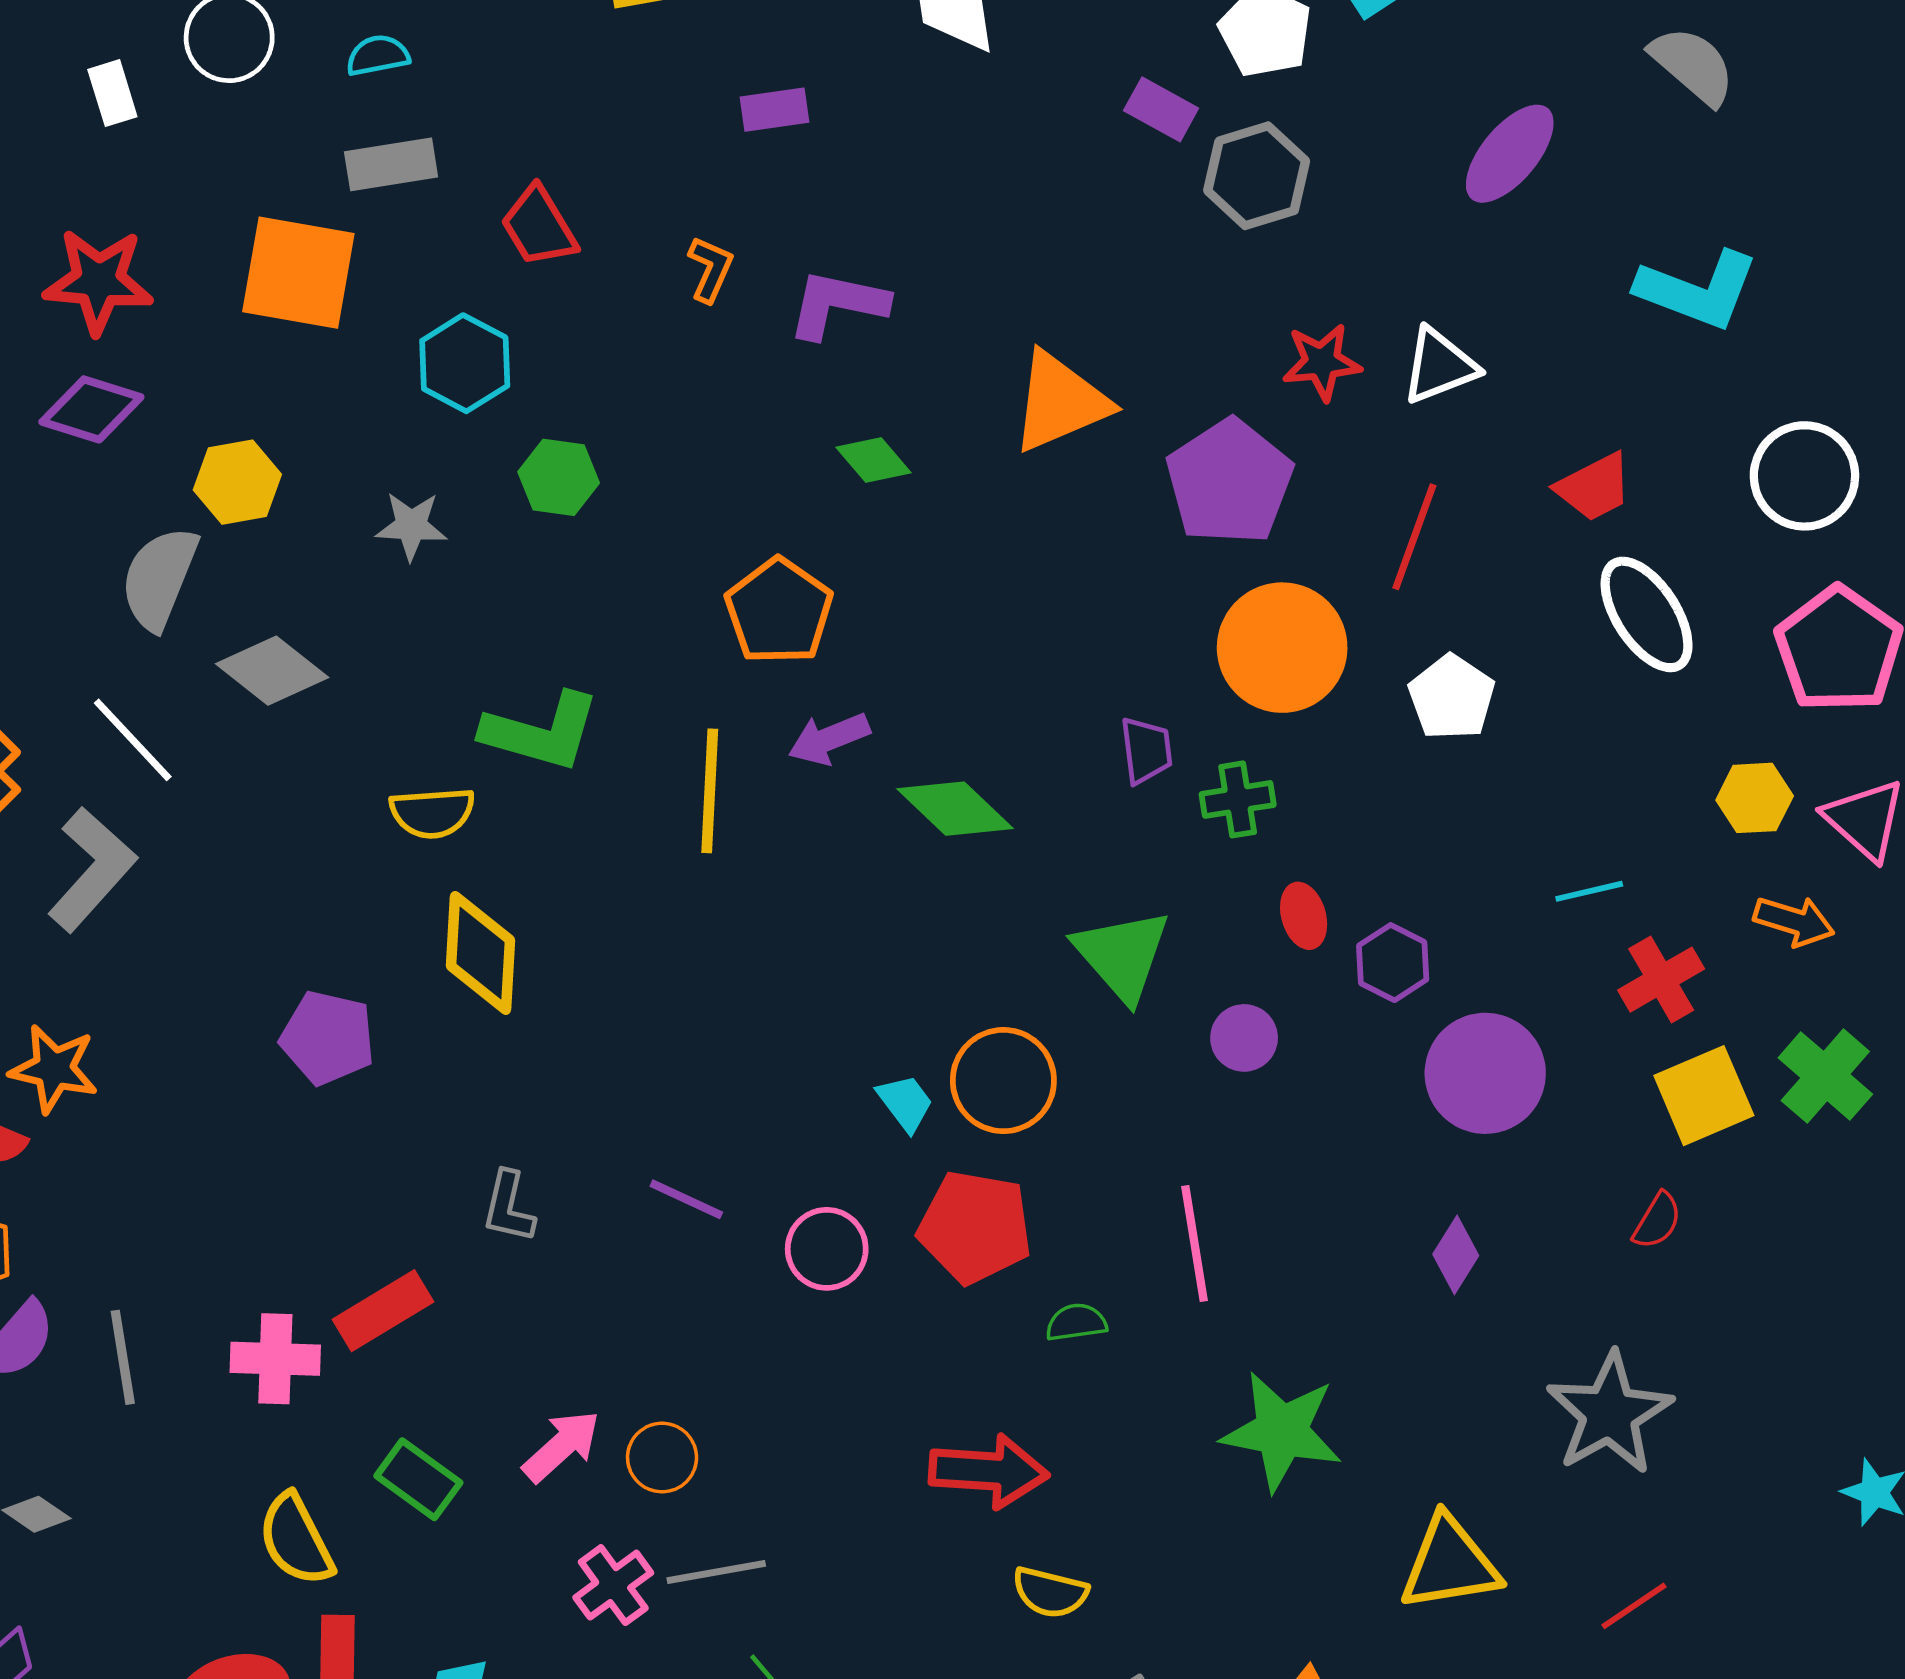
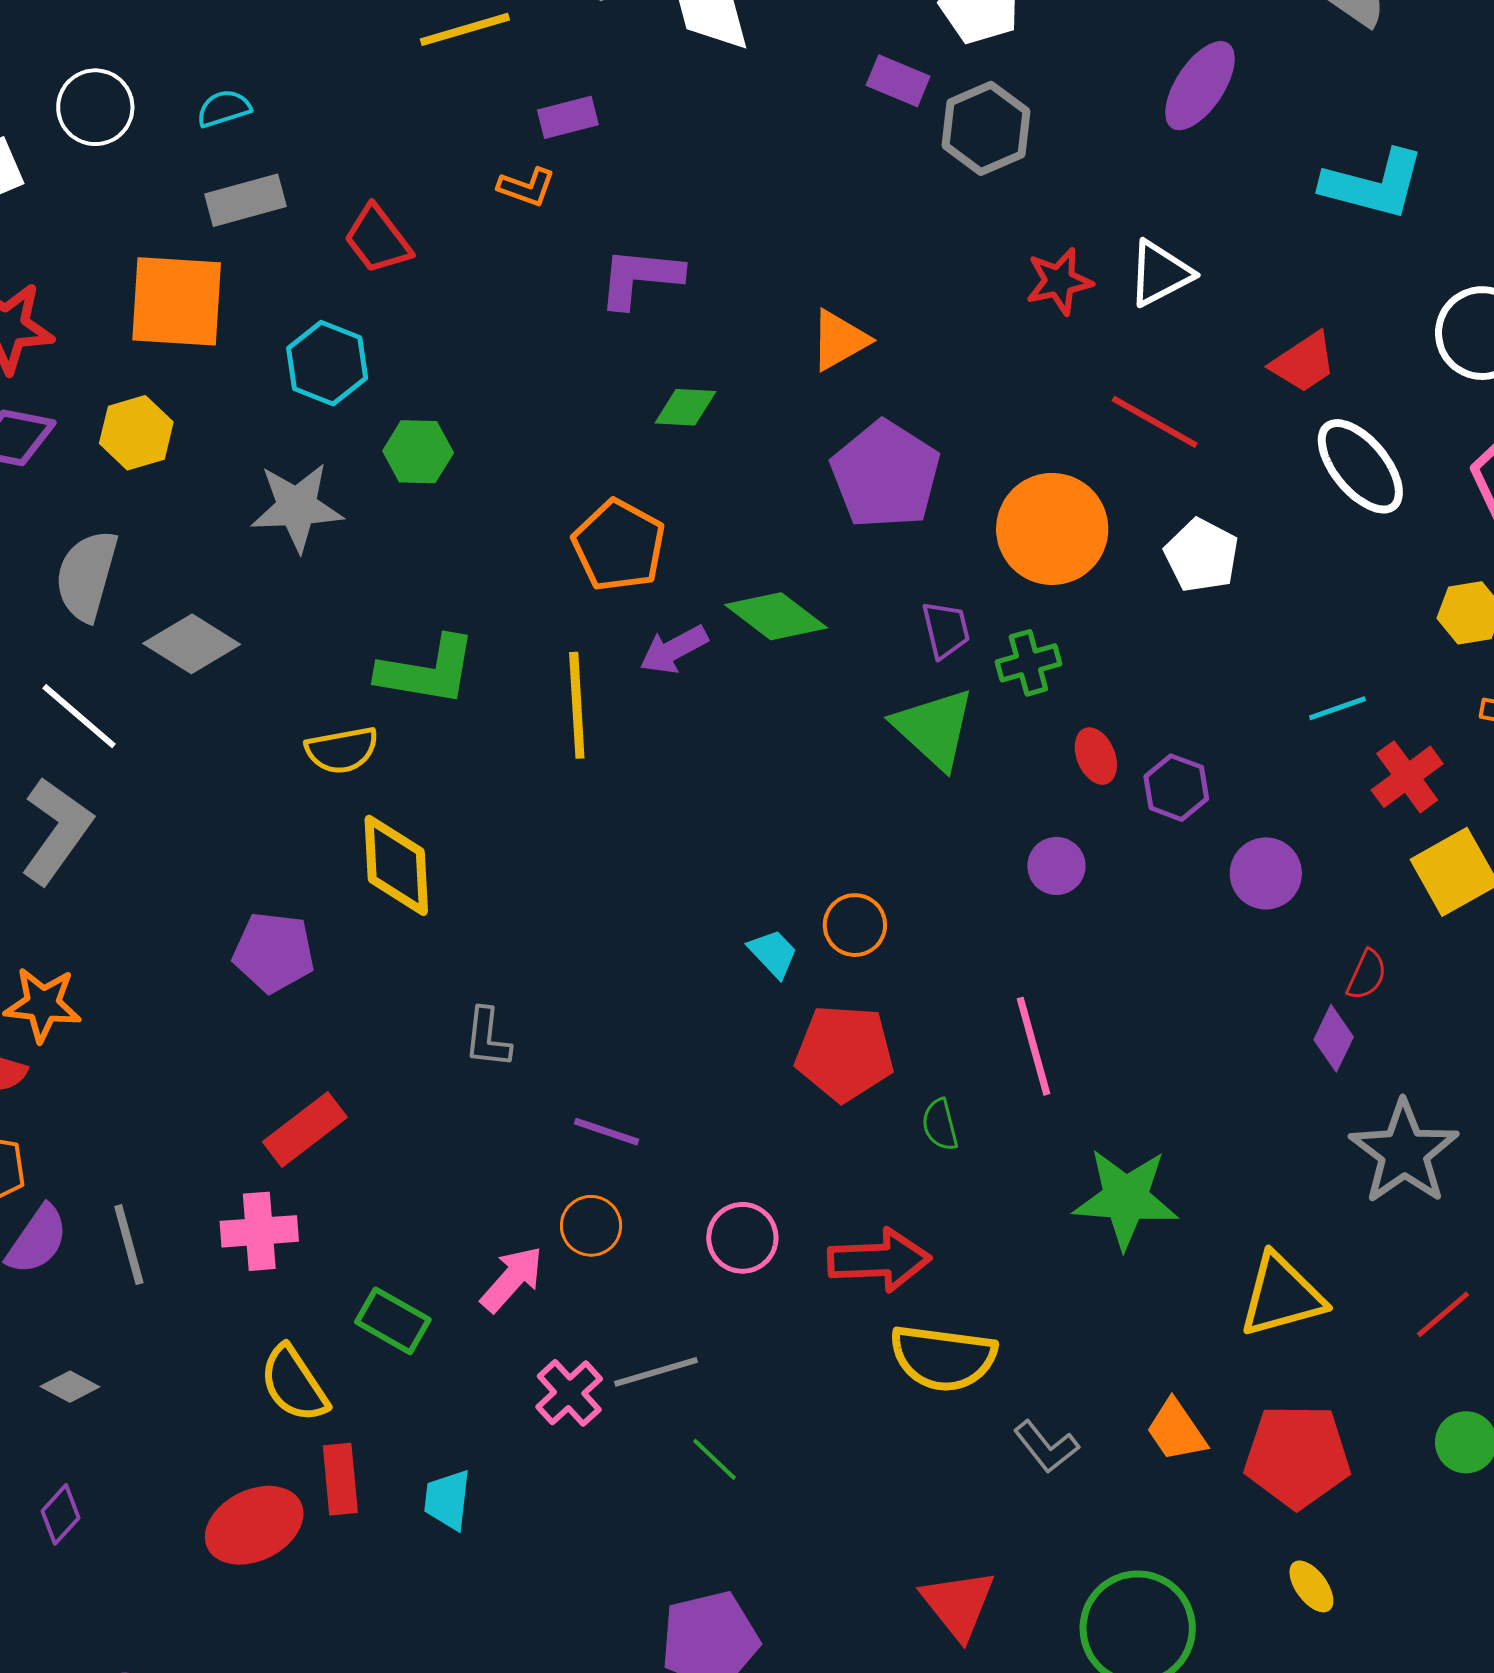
orange L-shape: (710, 269) -> (527, 187), moved, turned 92
orange triangle: (1060, 402) -> (839, 340), size x0.7
green diamond: (873, 460) -> (685, 407), turned -40
yellow hexagon: (237, 482) -> (136, 433), moved
purple pentagon: (1229, 482) -> (885, 475), moved
gray star: (411, 526) -> (297, 507), size x1.5
red line: (1414, 537) -> (1155, 422), turned -74
green diamond: (955, 809) -> (776, 616), moved
green triangle: (1122, 955) -> (934, 728), moved
purple circle: (1485, 1073) -> (1266, 873), size x0.7
orange circle: (1003, 1081) -> (855, 925), size x0.7
purple line: (686, 1199) -> (606, 1132), moved
gray L-shape: (508, 1207) -> (487, 1038), moved
red semicircle: (1657, 1221) -> (1367, 975), moved
pink circle: (827, 1249) -> (742, 1238), moved
purple diamond: (1456, 1255) -> (1334, 1038), moved
red rectangle: (383, 1311) -> (305, 1130), moved
green semicircle: (1076, 1322) -> (940, 1125), turned -90
orange circle: (662, 1458) -> (591, 1226), moved
yellow semicircle: (1050, 1592) -> (943, 1358), size x1.6

